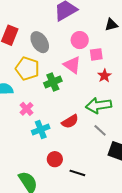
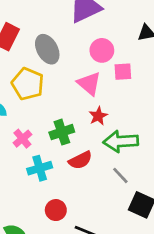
red star: (104, 76) -> (98, 116), moved
green cross: (53, 82) -> (62, 132), moved

